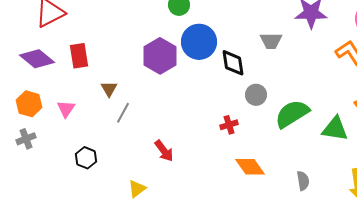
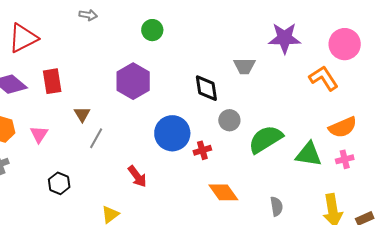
blue circle: (199, 42) -> (172, 133), moved

